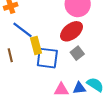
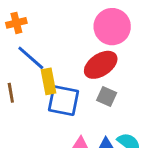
gray square: (77, 53) -> (107, 97), turned -32

